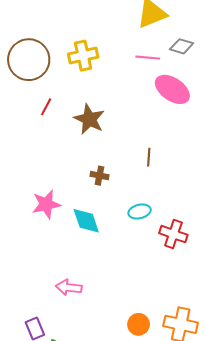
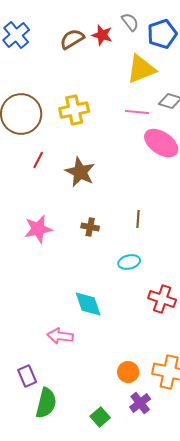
brown line: (149, 157) -> (138, 219), moved
pink star: (46, 204) -> (38, 229), moved
cyan diamond: (86, 221) -> (88, 304), moved
red cross: (173, 234) -> (162, 299), moved

